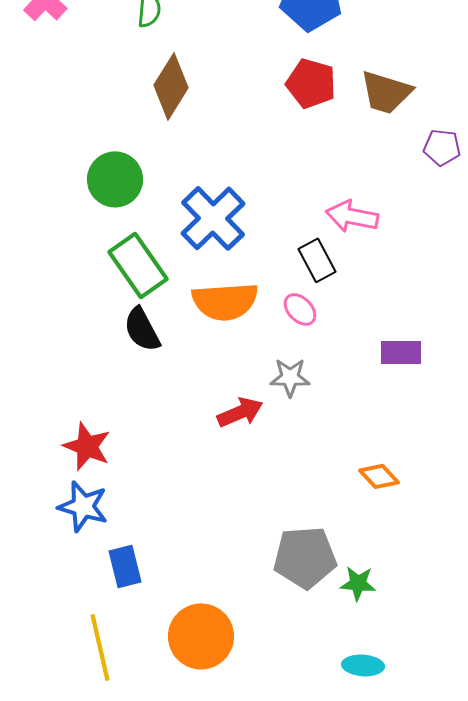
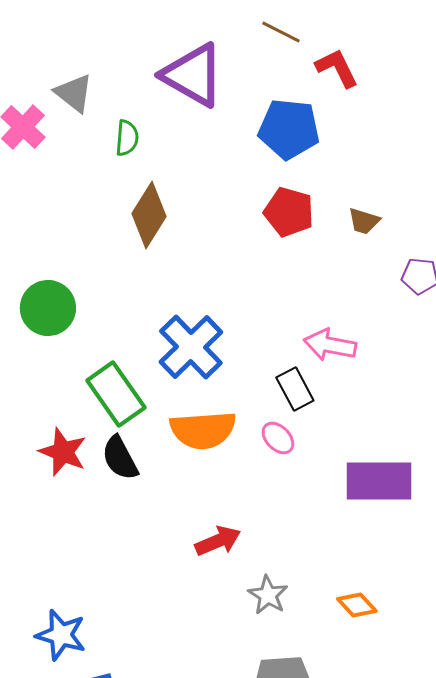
brown trapezoid: (386, 92) -> (364, 221), size x0.6
green circle: (115, 179) -> (48, 308), moved
purple rectangle: (401, 352) -> (379, 481), size x1.6
gray star: (290, 377) -> (268, 595), moved, turned 30
red star: (87, 446) -> (63, 452), moved

